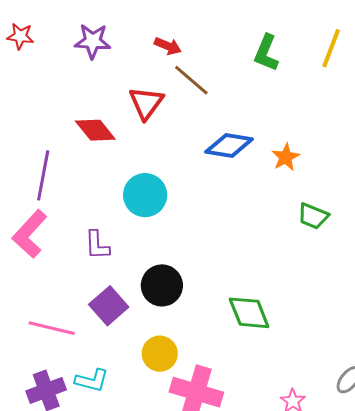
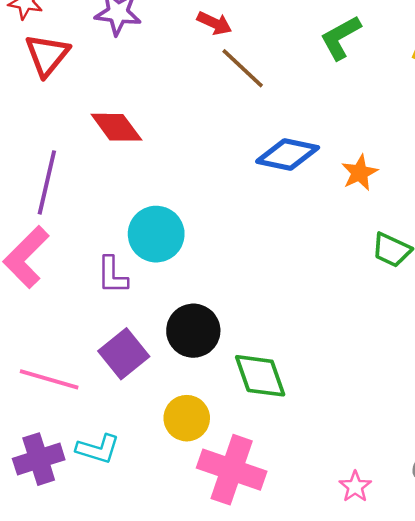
green L-shape: (266, 53) -> (341, 38), turned 36
red triangle: (146, 103) -> (47, 55), moved
cyan circle: (145, 195) -> (156, 234), moved
green diamond: (249, 313) -> (260, 376), moved

